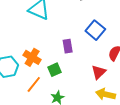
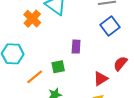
blue square: (95, 30) -> (110, 26), moved
orange cross: (32, 57) -> (32, 19), moved

